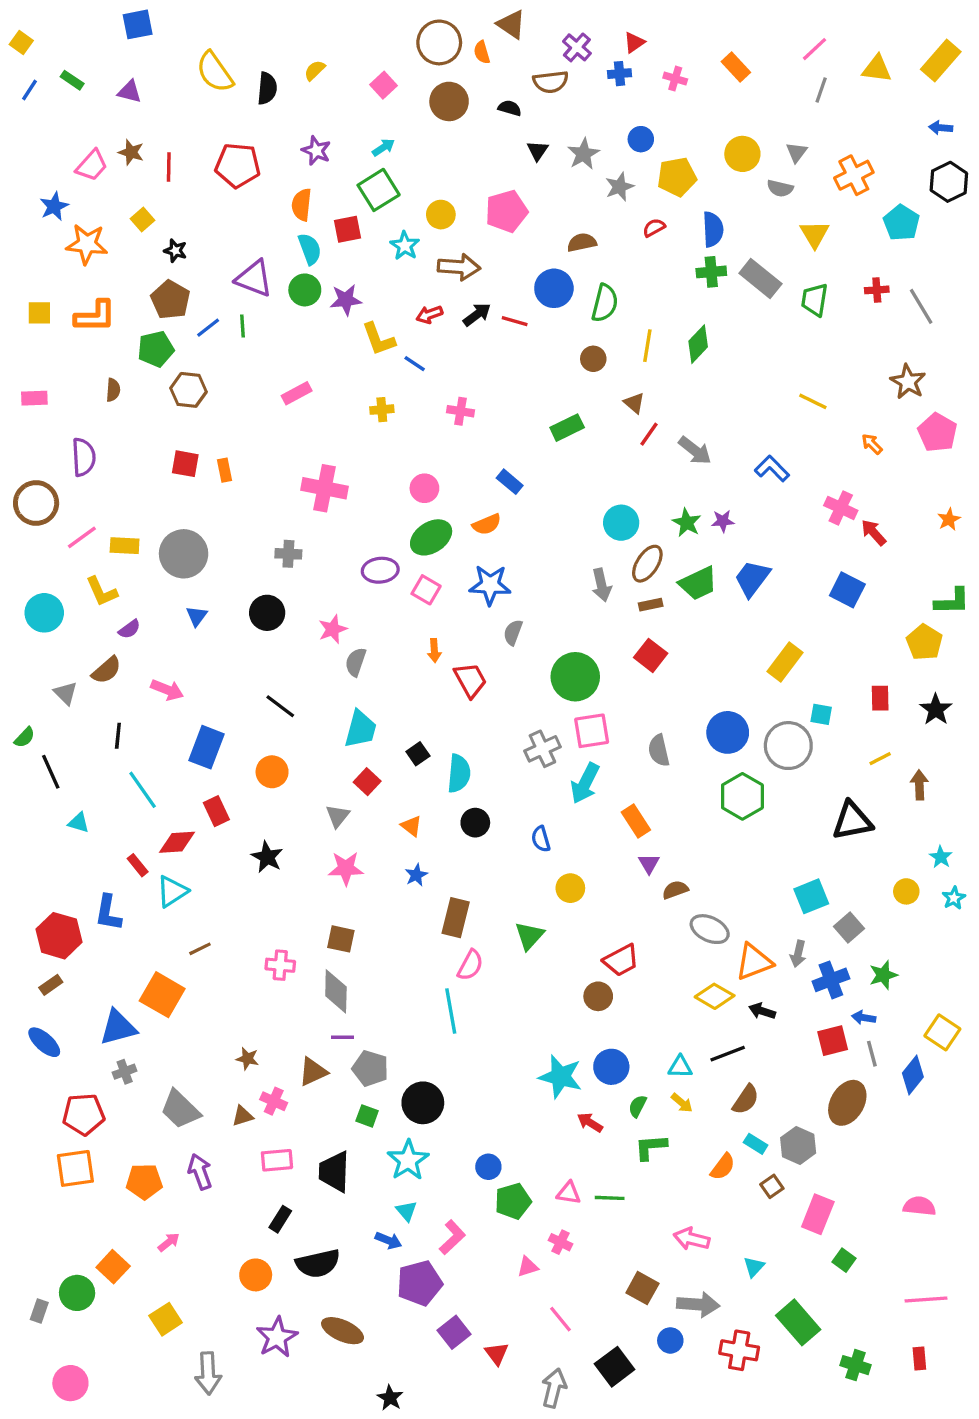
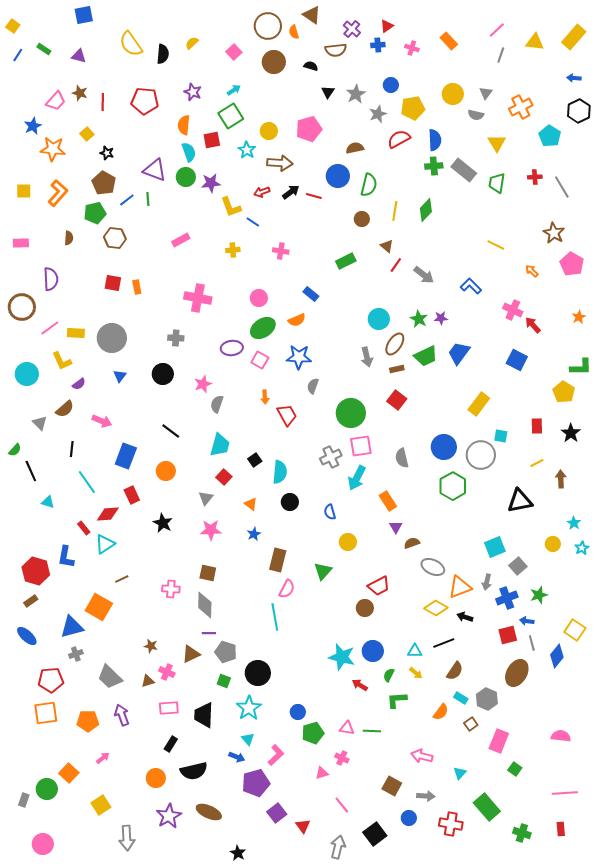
red semicircle: (654, 228) -> (399, 139), size x1.6
orange L-shape: (95, 316) -> (58, 193), turned -48
gray arrow: (698, 1304) -> (426, 796), size x0.7

